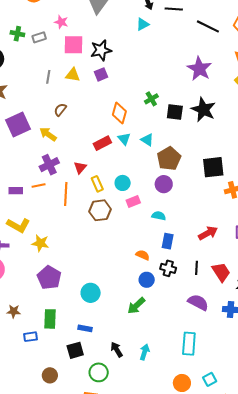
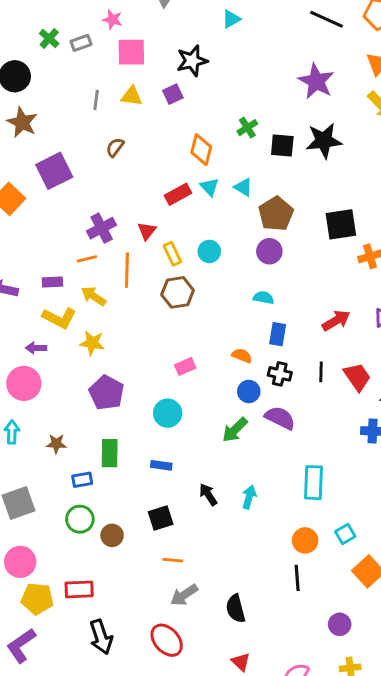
green cross: (17, 34) -> (49, 38), turned 32
black star: (101, 50) -> (192, 61), moved
black star: (203, 110) -> (324, 141), turned -30
yellow arrow: (48, 134) -> (94, 296), moved
purple rectangle: (16, 191) -> (52, 282), moved
pink rectangle: (133, 201) -> (185, 366), moved
purple semicircle: (198, 302) -> (280, 418), moved
black square: (75, 350) -> (161, 518), moved
green circle: (99, 372) -> (80, 519), moved

